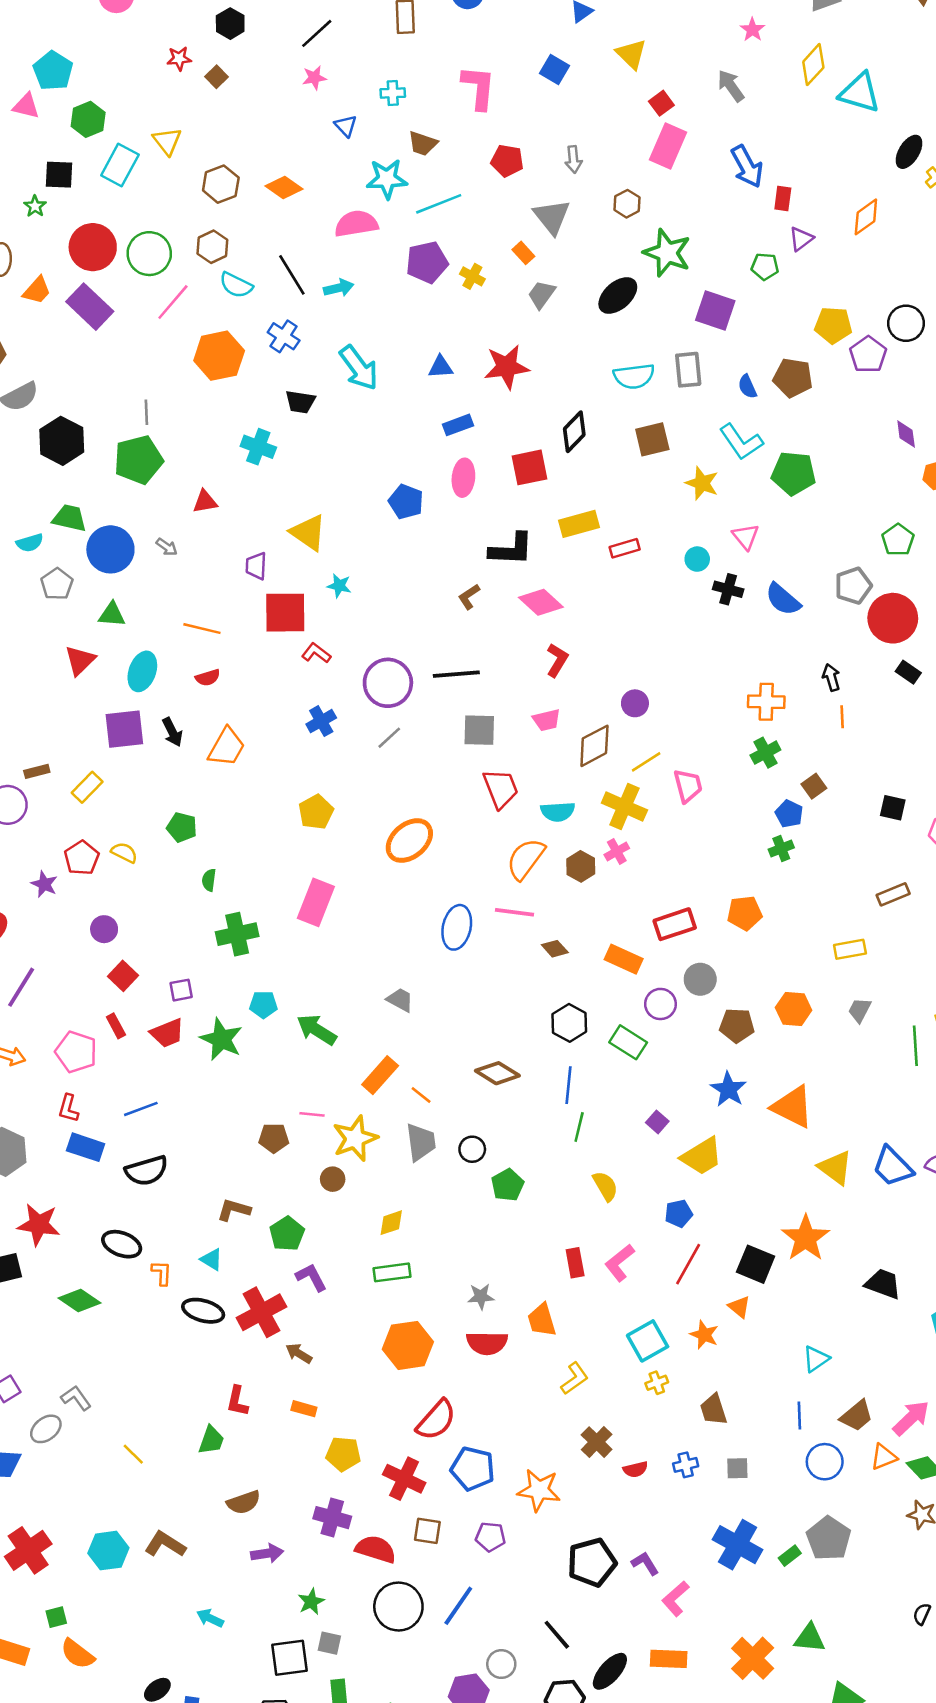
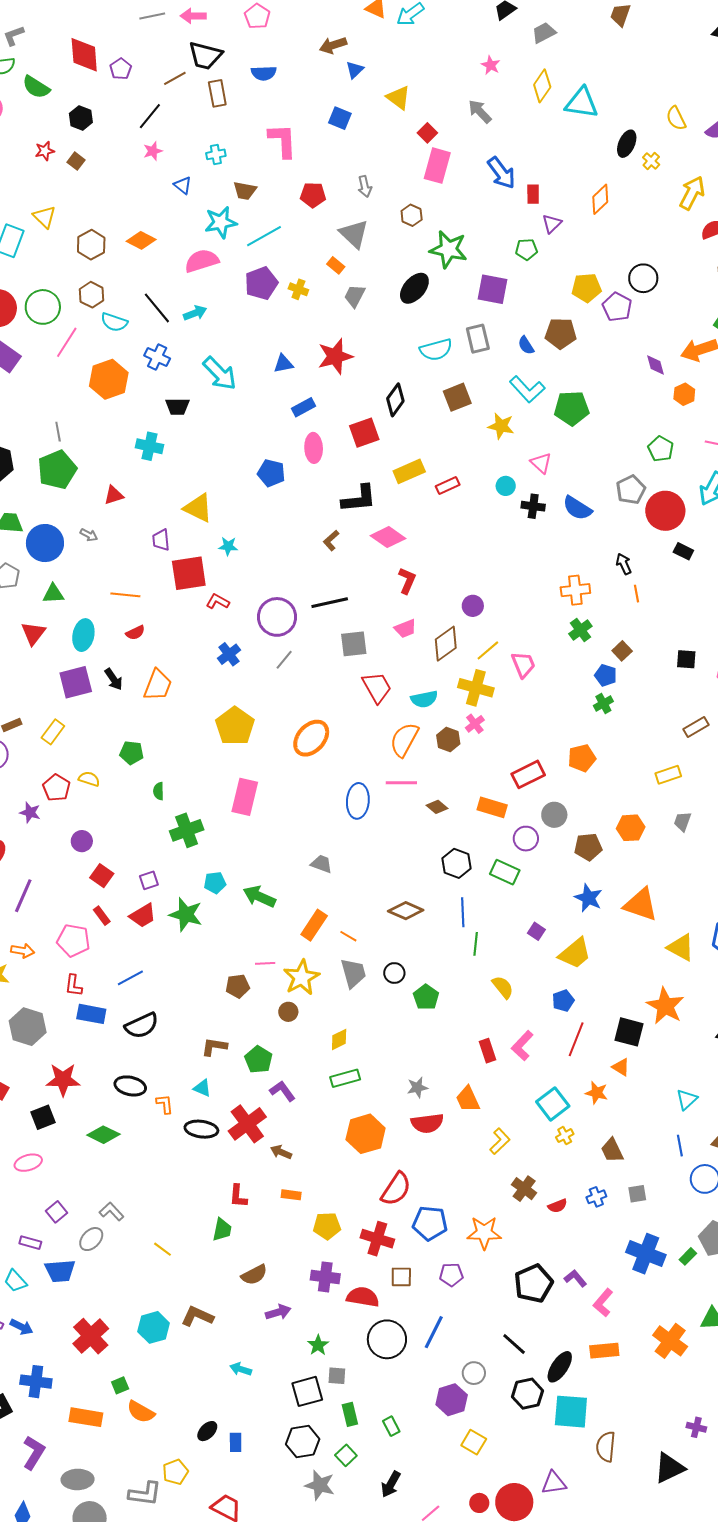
yellow pentagon: (316, 812) -> (235, 726), size x1.4

